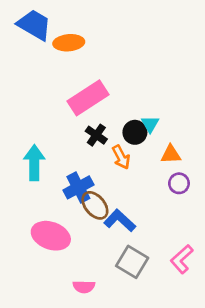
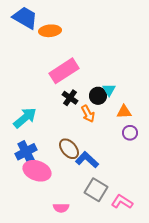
cyan arrow: (34, 163) -> (25, 118), turned 50
blue cross: (78, 187) -> (26, 152), moved
pink L-shape: (182, 259) -> (122, 202), moved, turned 75

